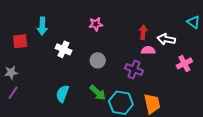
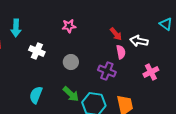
red arrow: (143, 32) -> (116, 34), turned 136
pink semicircle: (148, 50) -> (121, 52), turned 80
pink cross: (184, 63) -> (151, 72), moved

